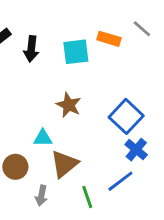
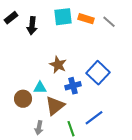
gray line: (142, 29) -> (109, 22), moved
cyan square: (76, 52) -> (63, 17), moved
blue cross: (136, 150) -> (73, 86), moved, turned 35
brown circle: (15, 167) -> (23, 99), moved

